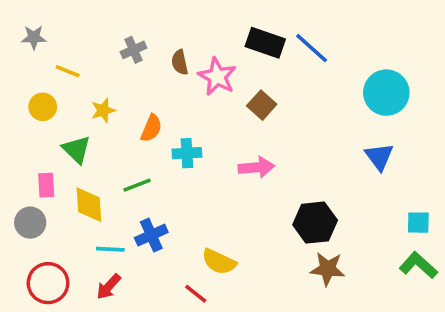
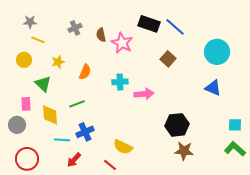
gray star: (34, 37) -> (30, 22), moved
brown square: (262, 105) -> (168, 59), moved
cyan cross: (187, 153) -> (120, 82), moved
blue triangle: (379, 157) -> (213, 88), turned -30
red arrow: (109, 287) -> (74, 160), moved

